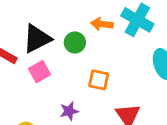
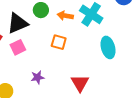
green circle: (75, 43) -> (41, 10), moved
orange square: (99, 80) -> (59, 42), moved

